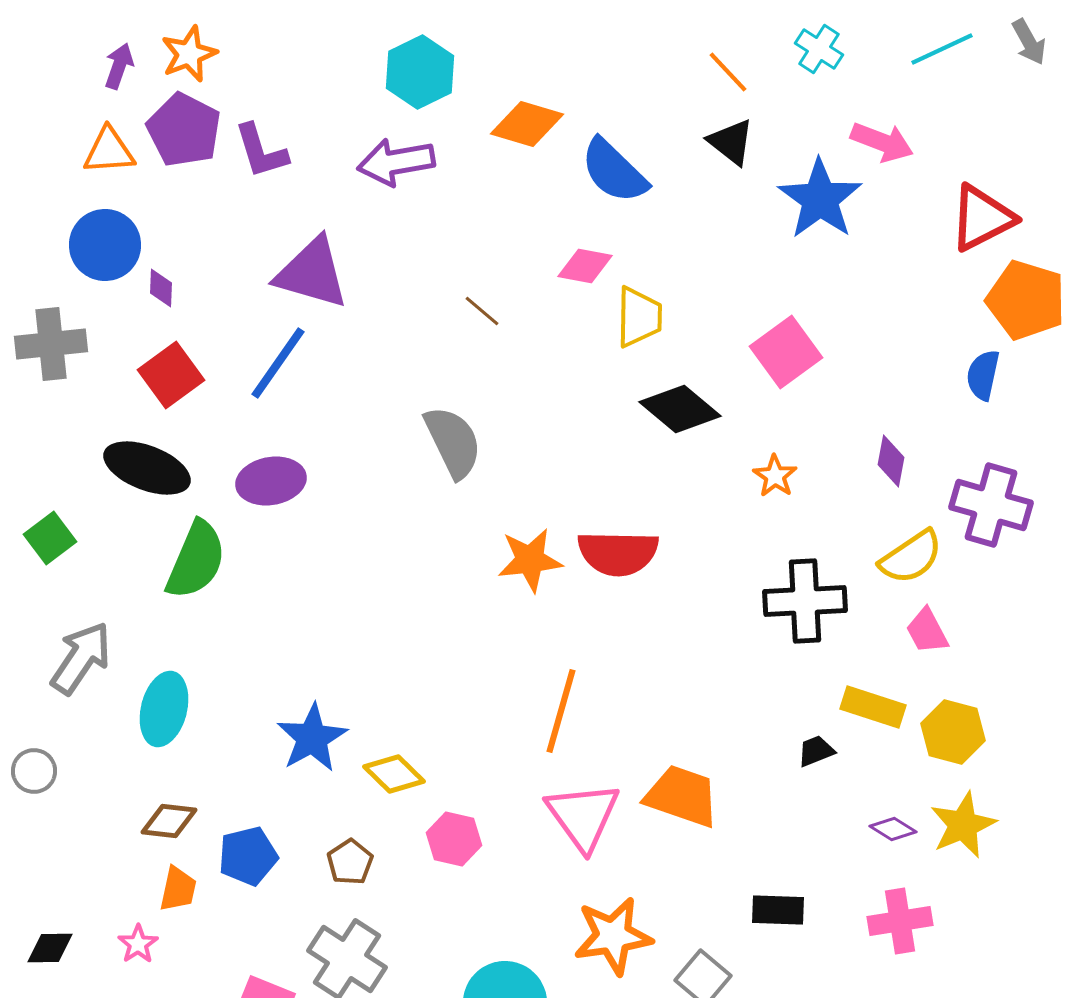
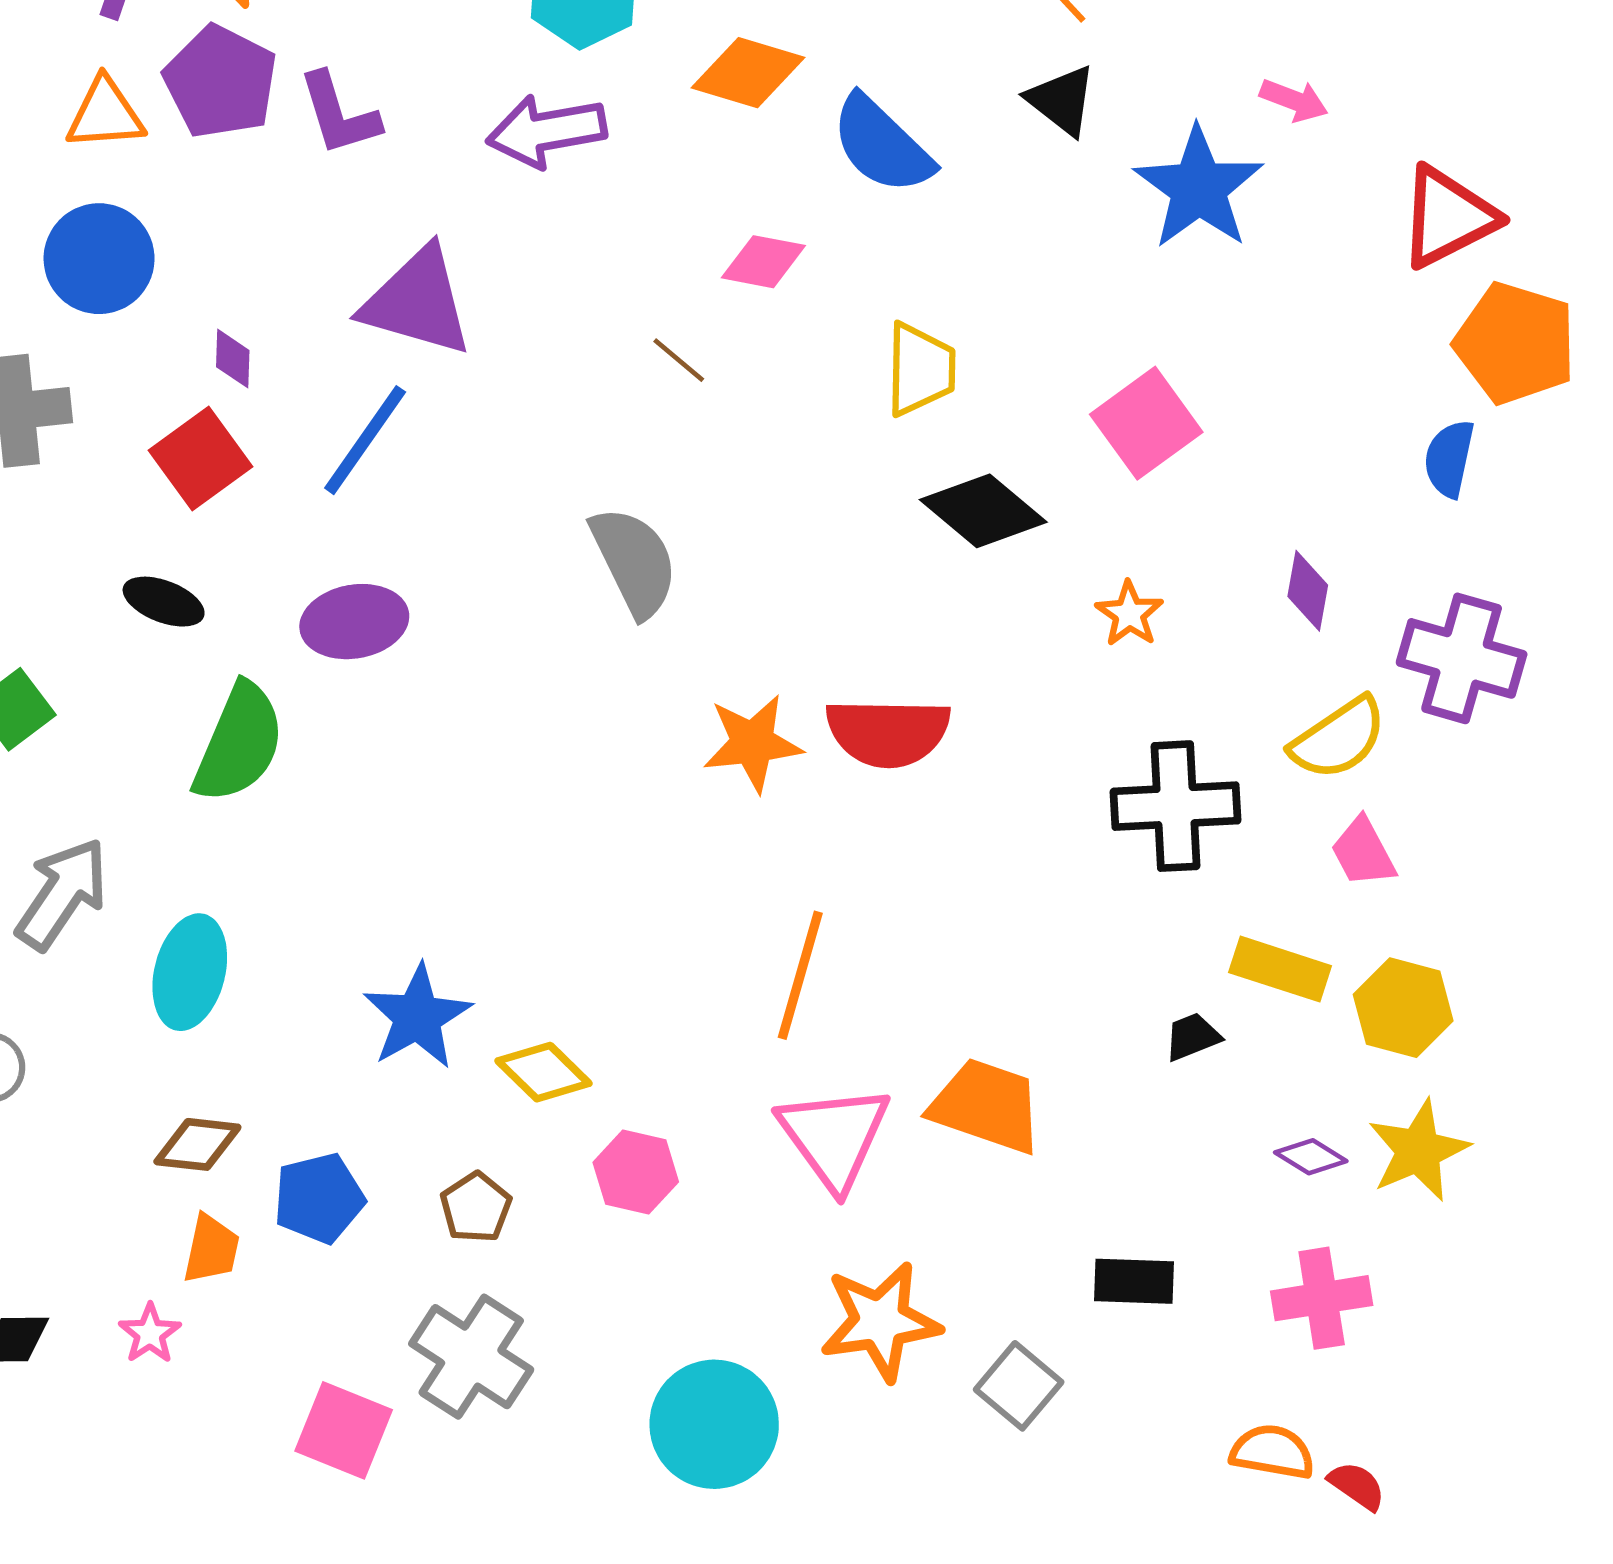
pink arrow: (882, 142) -> (1294, 100), size x0.7
pink diamond: (585, 266) -> (763, 262), moved
purple diamond: (161, 288) -> (233, 359), moved
black ellipse: (147, 468) -> (164, 602), size x0.6

